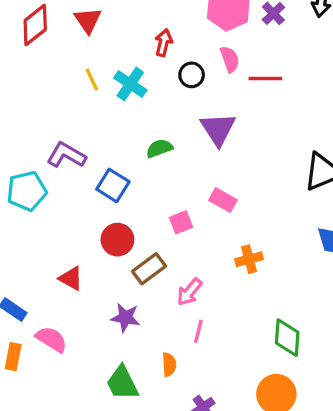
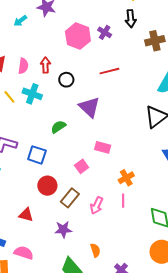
pink semicircle: (230, 59) -> (23, 66), moved, turned 42
pink line: (198, 331) -> (123, 201), moved

